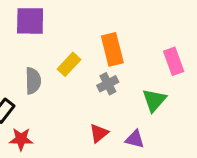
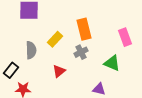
green triangle: (154, 100) -> (112, 63), turned -48
red triangle: (99, 133) -> (59, 71), moved

